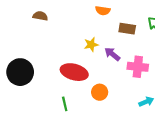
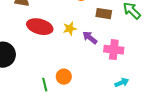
red ellipse: (74, 72) -> (40, 27), moved
orange circle: (100, 92) -> (64, 77), moved

